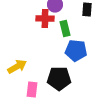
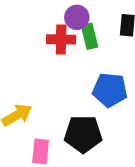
green rectangle: (65, 29) -> (89, 36), moved

